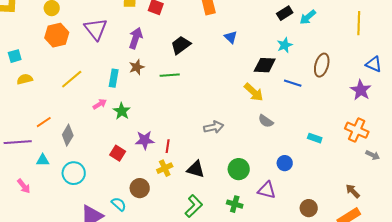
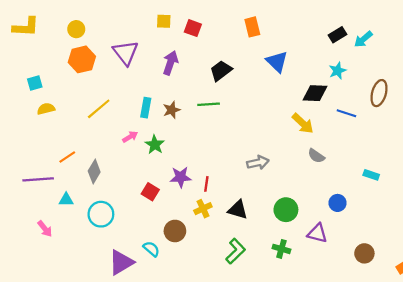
blue triangle: (231, 37) -> (277, 62), size x1.5
brown star: (137, 67) -> (172, 110), moved

